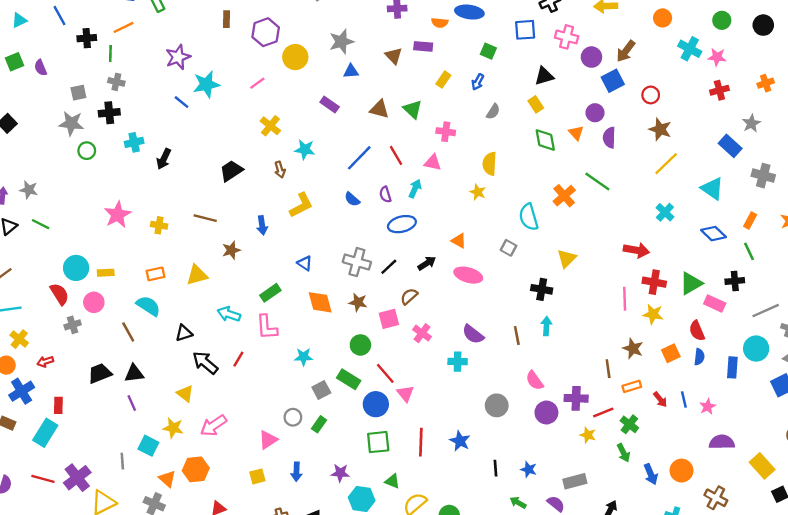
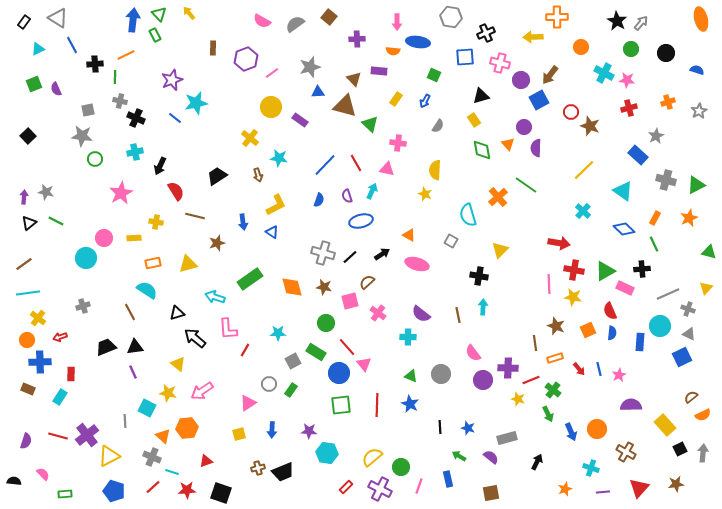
yellow circle: (295, 57) -> (271, 107), moved
pink line: (257, 83) -> (272, 73), moved
brown triangle: (379, 109) -> (345, 106), moved, size x1.4
black cross: (109, 113) -> (136, 118), moved, turned 30
brown star: (660, 129) -> (590, 126), moved
blue semicircle: (352, 199) -> (319, 200), turned -112
pink star: (118, 215) -> (121, 193), moved
blue triangle: (305, 263) -> (272, 232), moved
yellow rectangle: (106, 273) -> (134, 238), moved
green rectangle: (270, 293) -> (250, 279), size x1.4
red semicircle: (59, 294) -> (176, 191), moved
pink circle: (94, 302) -> (104, 238), moved
pink L-shape: (267, 327) -> (228, 329), moved
red line: (238, 359) -> (245, 350), moved
blue cross: (22, 391) -> (40, 362), turned 30
cyan rectangle: (45, 433) -> (60, 397), size x0.7
green triangle: (392, 481) -> (411, 376), moved

